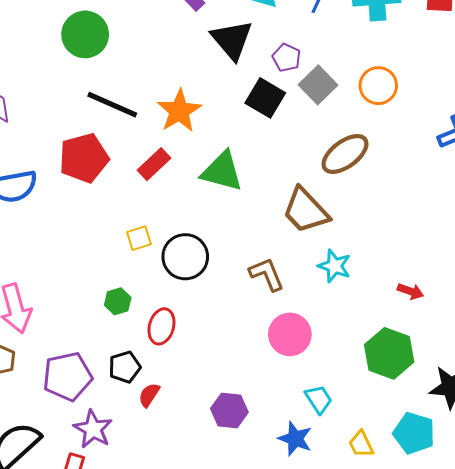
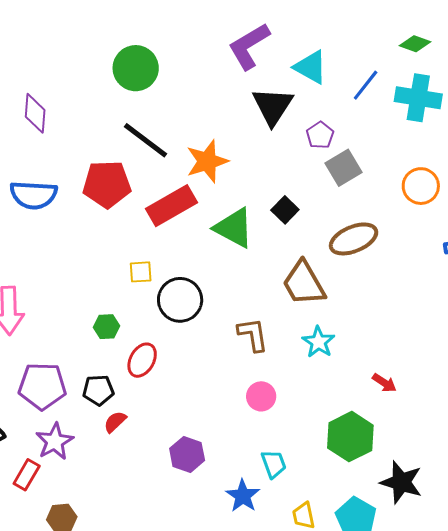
orange circle: (378, 86) -> (421, 186), moved
black square: (265, 98) -> (285, 210), moved, size x0.7
red rectangle: (154, 164) -> (171, 206), size x1.5
pink circle: (290, 334) -> (261, 396), size x0.7

